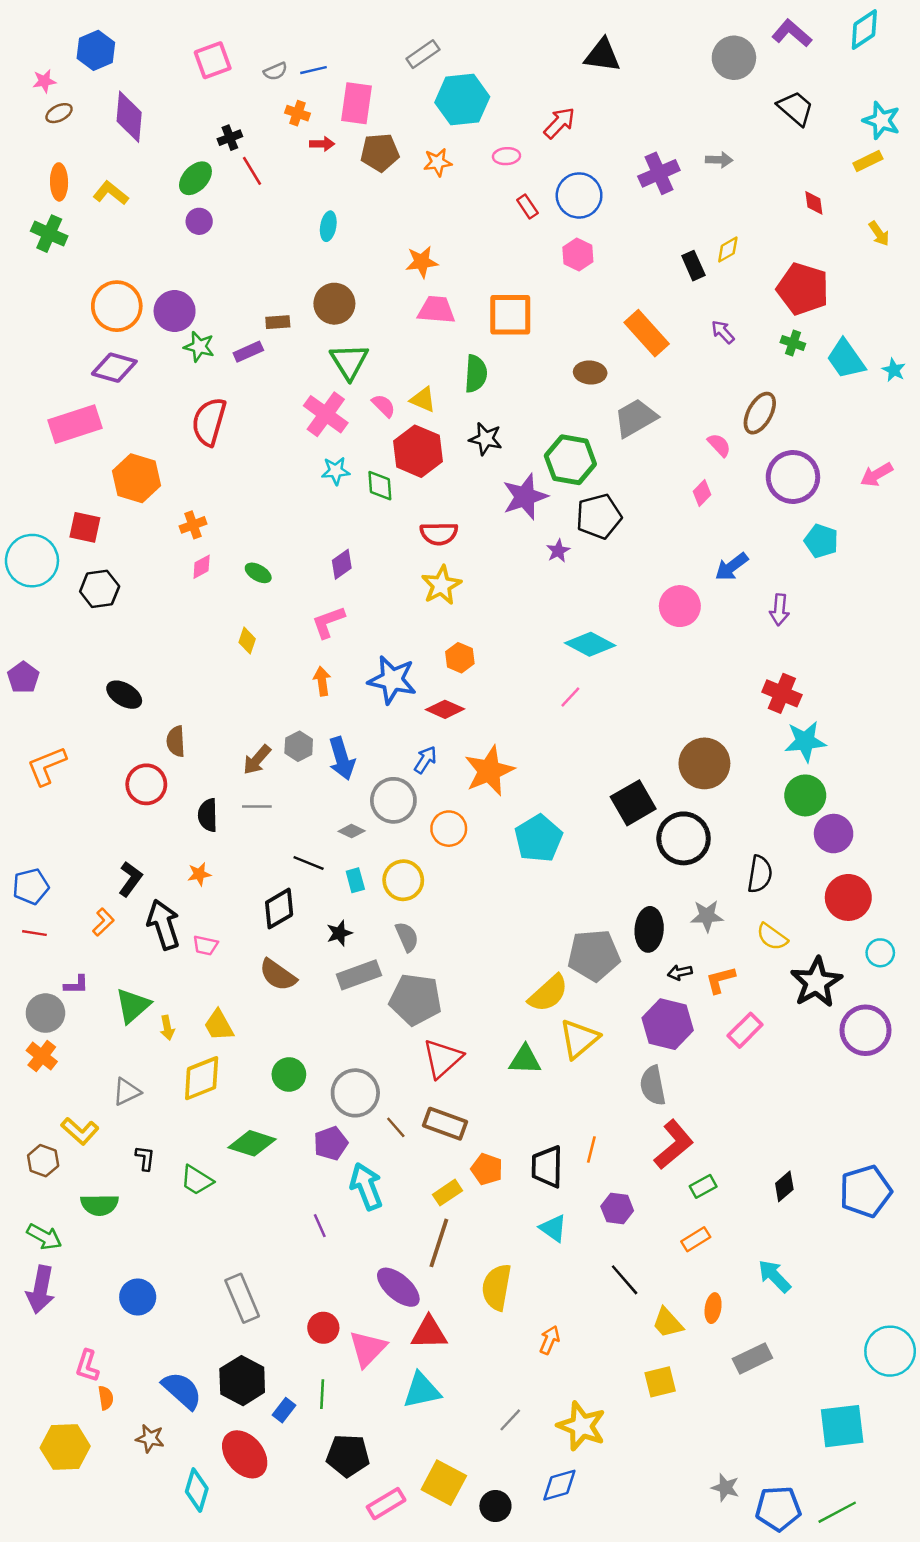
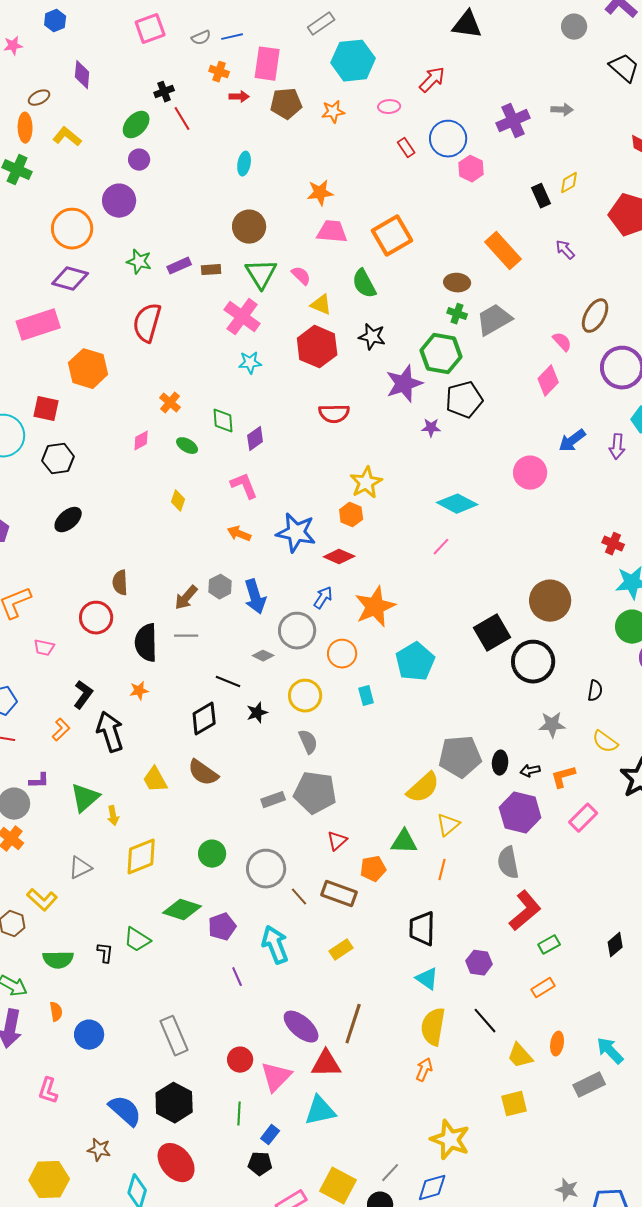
blue hexagon: (96, 50) -> (55, 21), size x0.7
gray circle: (734, 58) -> (574, 27), size x0.7
brown ellipse: (59, 113) -> (39, 98), moved
purple diamond: (129, 117) -> (82, 75), size x0.7
pink hexagon: (578, 254) -> (471, 169), moved
purple circle: (175, 311) -> (119, 201), moved
orange square: (510, 315) -> (392, 236), turned -30
brown rectangle: (278, 322) -> (211, 270), moved
green cross: (793, 343) -> (457, 314), moved
green semicircle: (476, 374) -> (364, 284), turned 148
pink semicircle: (384, 406) -> (301, 276), moved
green diamond: (380, 486) -> (223, 421), moved
pink diamond: (702, 493) -> (548, 381), size x1.4
orange cross: (193, 525) -> (170, 403), moved, turned -30
purple star: (558, 551) -> (431, 428), turned 30
yellow star: (441, 585) -> (366, 483), moved
purple arrow: (779, 610) -> (617, 447), moved
pink L-shape: (328, 622) -> (244, 486), turned 88
orange arrow: (322, 681) -> (239, 534), turned -60
red cross: (782, 693) -> (613, 544), size x0.7
black ellipse: (124, 695) -> (68, 520), moved, turned -72
black semicircle: (208, 815) -> (146, 643), size x1.4
black semicircle: (760, 874) -> (595, 691), size x0.7
cyan rectangle: (355, 880) -> (366, 696), moved
black ellipse: (649, 929) -> (500, 763), moved, size x0.7
black star: (339, 933) -> (257, 713), moved
pink trapezoid: (205, 945) -> (44, 648), moved
gray rectangle: (359, 975) -> (273, 800), moved, size x0.7
yellow trapezoid: (219, 1025) -> (155, 780), moved
yellow triangle: (579, 1039) -> (448, 825), size x0.7
red triangle: (443, 1059) -> (337, 841), size x0.6
purple pentagon: (331, 1143) -> (222, 927), moved
orange line: (591, 1149) -> (442, 870), moved
black L-shape: (145, 1158) -> (105, 953), moved
orange pentagon: (487, 1169) -> (373, 869), moved, turned -30
brown line: (439, 1243) -> (353, 1024), moved
cyan arrow: (775, 1276) -> (610, 1051), moved
yellow semicircle: (497, 1287) -> (433, 1027), moved
orange semicircle: (106, 1398) -> (56, 1012), moved
blue rectangle: (284, 1410) -> (270, 1135), moved
gray line: (510, 1420) -> (390, 1173), moved
yellow hexagon: (65, 1447) -> (49, 1180), moved
black pentagon: (348, 1456) -> (260, 1164), size x0.7

